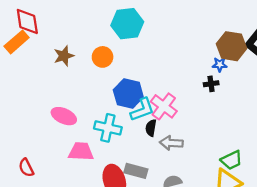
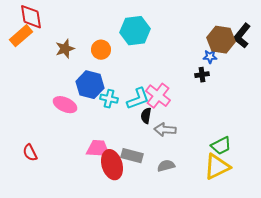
cyan hexagon: (127, 24) -> (135, 31), moved
blue hexagon: (128, 94) -> (90, 85), moved
cyan cross: (108, 128) -> (109, 99), moved, size x0.7
pink trapezoid: (81, 152) -> (98, 149), moved

